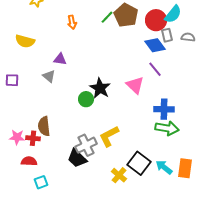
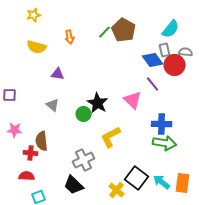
red circle: (156, 20) -> (175, 65), moved
yellow semicircle: (25, 41) -> (37, 47), moved
gray triangle: (49, 76) -> (53, 105), moved
yellow L-shape: (109, 136) -> (111, 137), moved
pink star: (17, 137) -> (15, 130), moved
black trapezoid: (77, 158) -> (74, 185), moved

